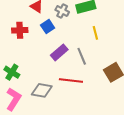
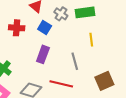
blue square: (48, 26) -> (45, 27), turned -32
purple rectangle: (59, 52) -> (43, 54), moved, turned -36

